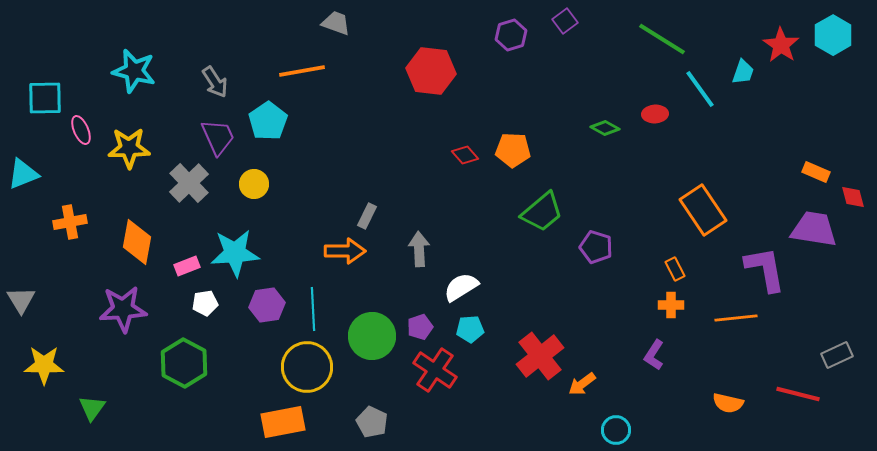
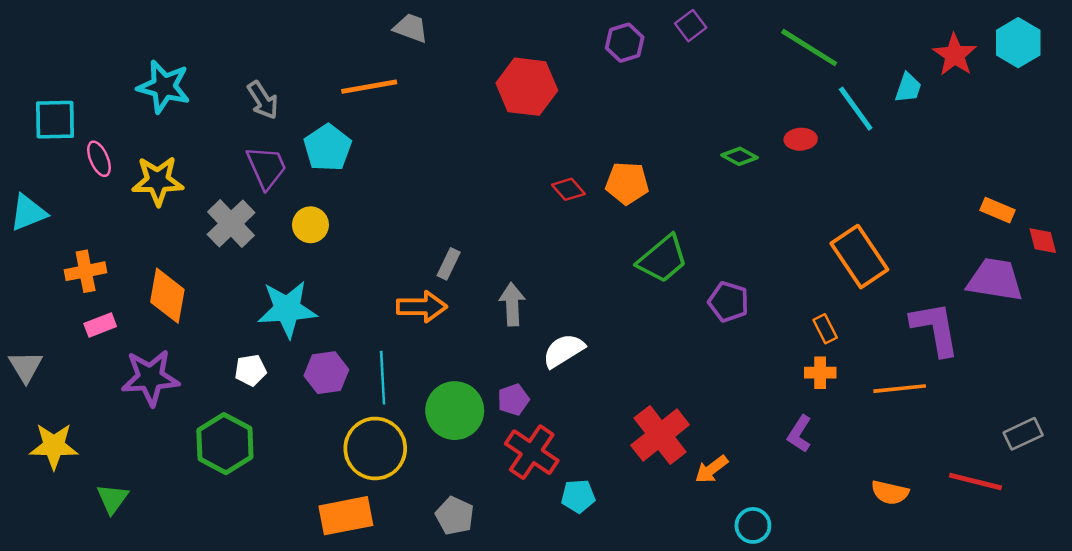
pink rectangle: (187, 266) -> (100, 325), moved
cyan pentagon: (470, 329) -> (578, 496), moved

